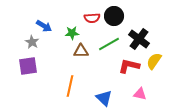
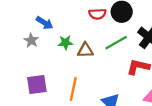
green star: (72, 33) -> (65, 43), moved
purple square: (28, 66) -> (37, 84), moved

